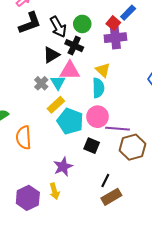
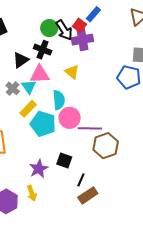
black arrow: (58, 27) -> (64, 30), moved
cyan semicircle: (98, 88) -> (59, 100), moved
black square: (92, 146) -> (64, 161), moved

